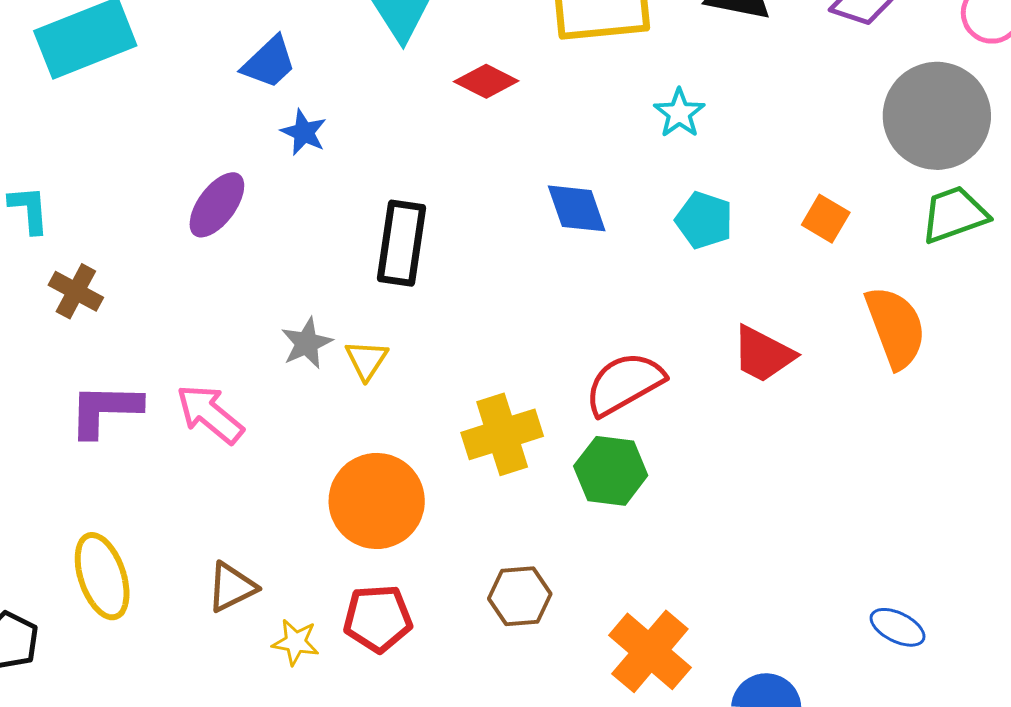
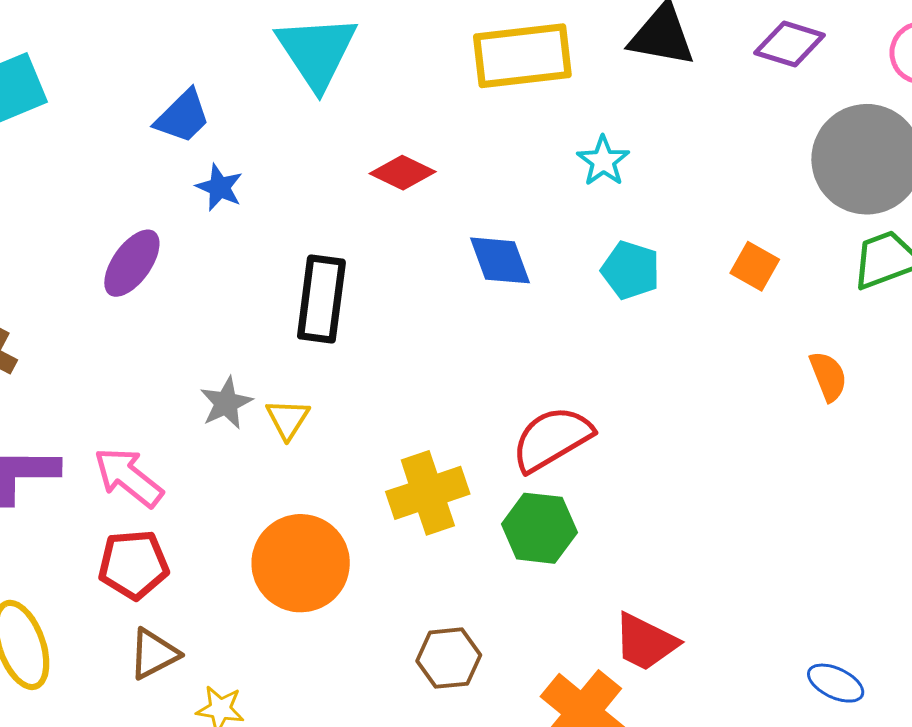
red diamond: (486, 81) -> (403, 173), moved
orange semicircle: (896, 327) -> (828, 376), size x0.6
red trapezoid: (763, 354) -> (645, 642), moved
red pentagon: (378, 618) -> (133, 565), moved

